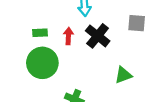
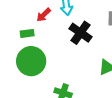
red arrow: (68, 36) -> (44, 15), moved, turned -133

